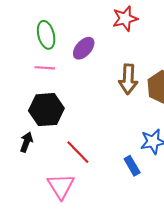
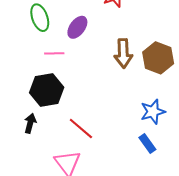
pink line: (45, 68) -> (54, 53), moved
blue rectangle: (132, 166) -> (147, 143), moved

